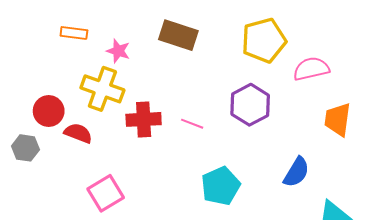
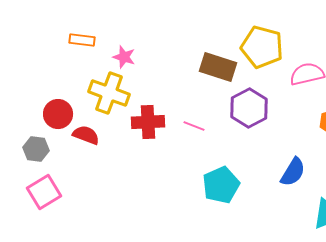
brown rectangle: (178, 35) -> (218, 67), moved
yellow pentagon: (264, 40) -> (262, 47), turned 30
pink square: (106, 193) -> (44, 192), moved

